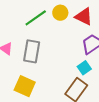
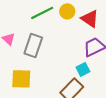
yellow square: (25, 86) -> (21, 79), turned -30

